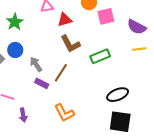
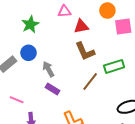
brown line: (61, 73) -> (90, 81), moved

